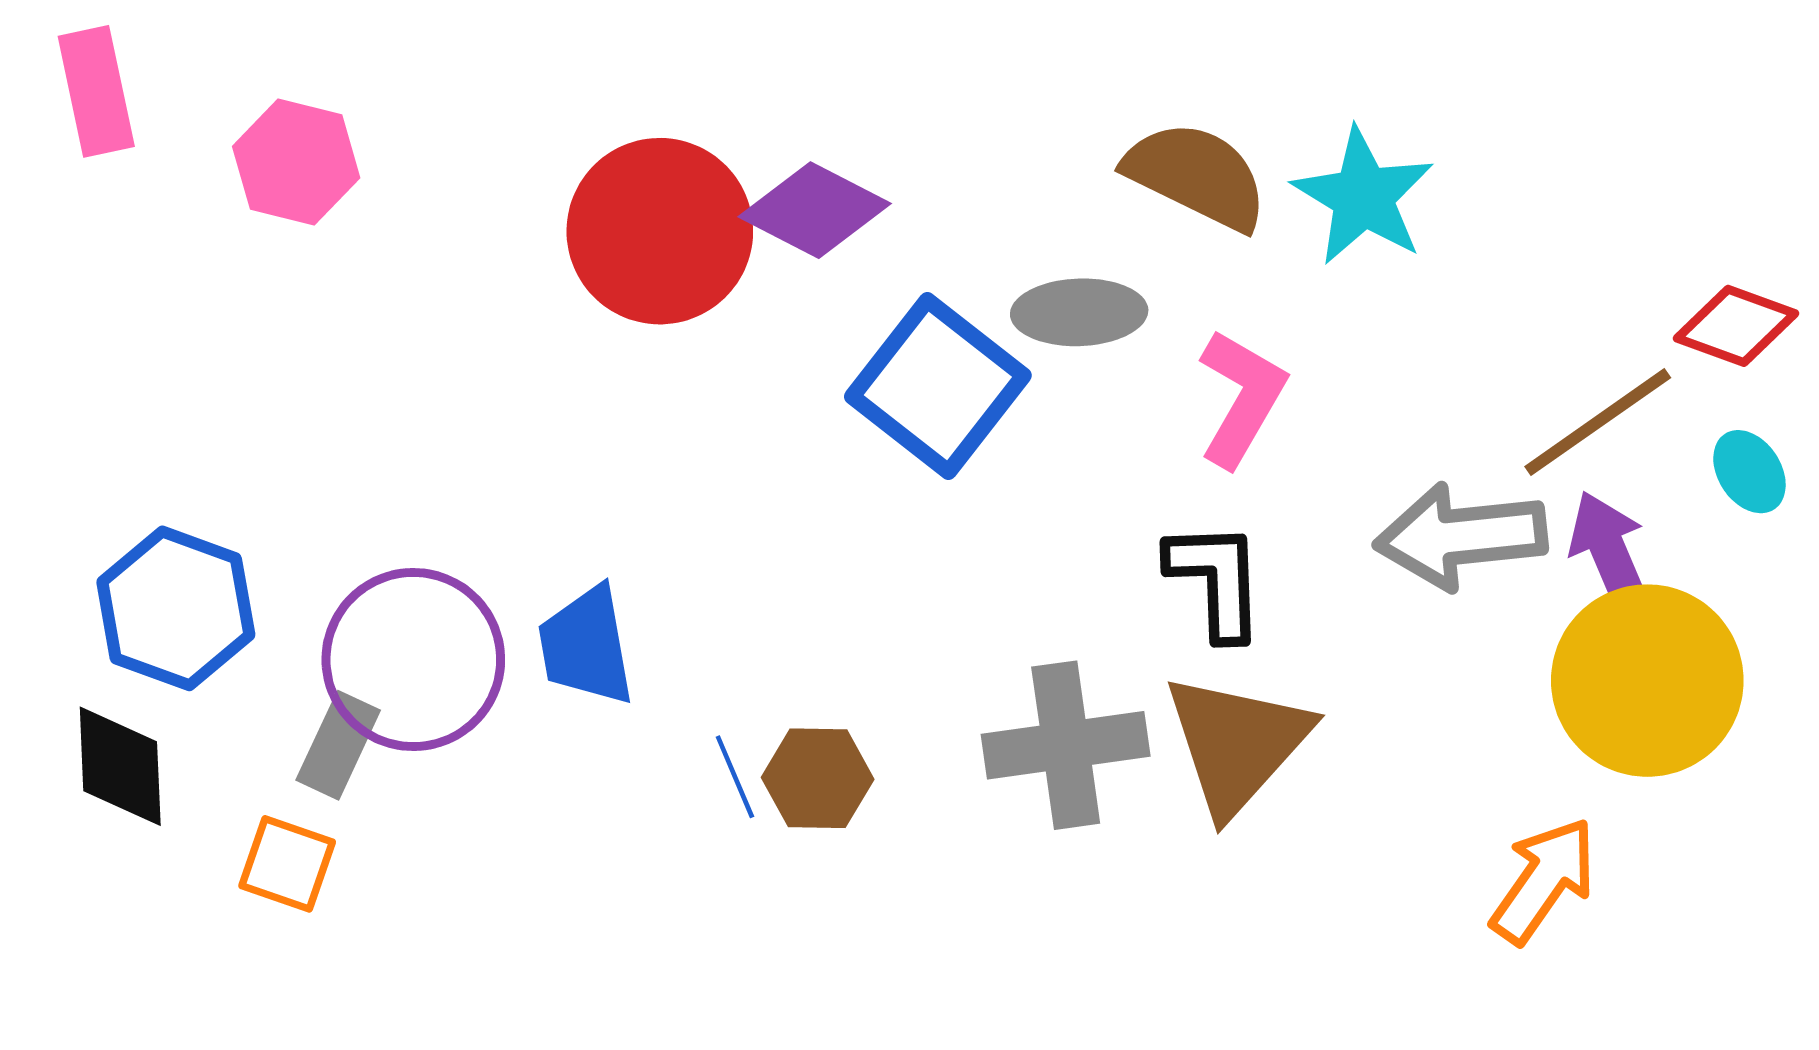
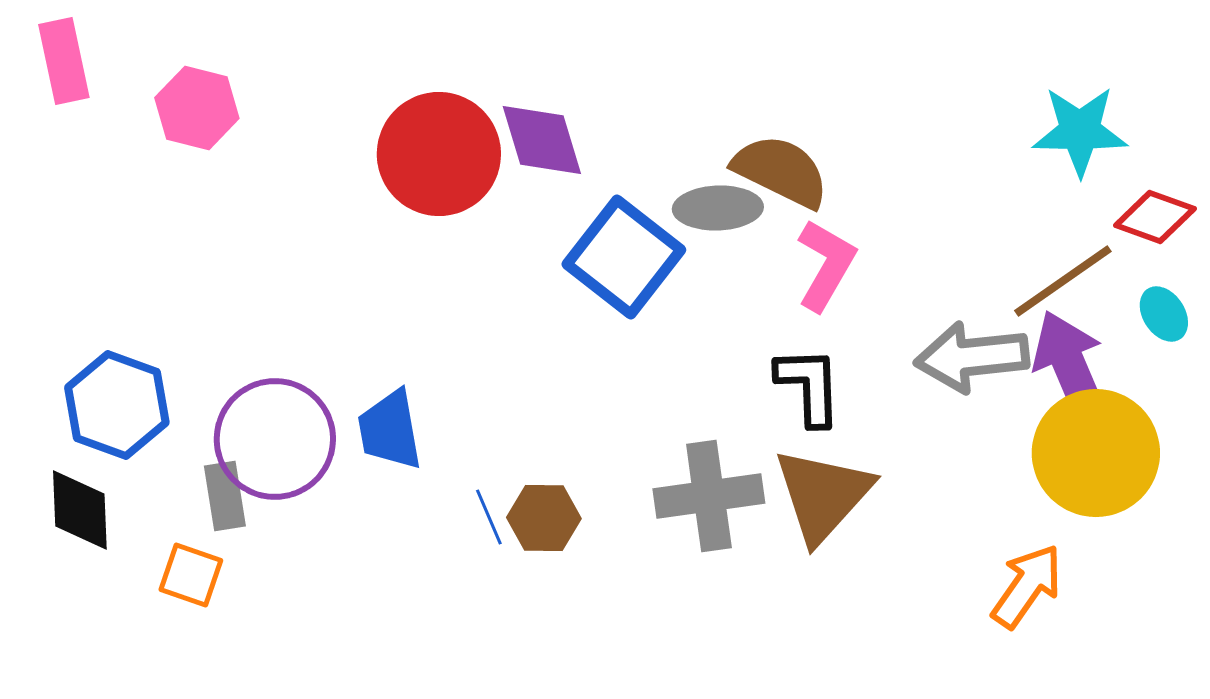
brown semicircle: (1196, 176) -> (781, 171), moved
cyan star: (1363, 197) -> (1080, 131), moved, turned -30
purple diamond: (815, 210) -> (542, 140), turned 46
purple arrow: (1610, 553) -> (1071, 368), size x1.4
gray rectangle: (338, 745) -> (225, 496), turned -34

